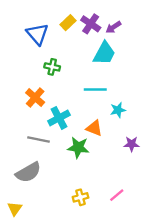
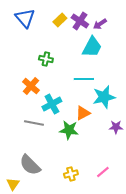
blue triangle: (37, 34) -> (25, 18), moved
cyan star: (118, 110) -> (104, 97), size x1.6
orange triangle: (94, 128) -> (83, 113), turned -49
gray semicircle: (28, 172) -> (30, 165), moved, turned 75

